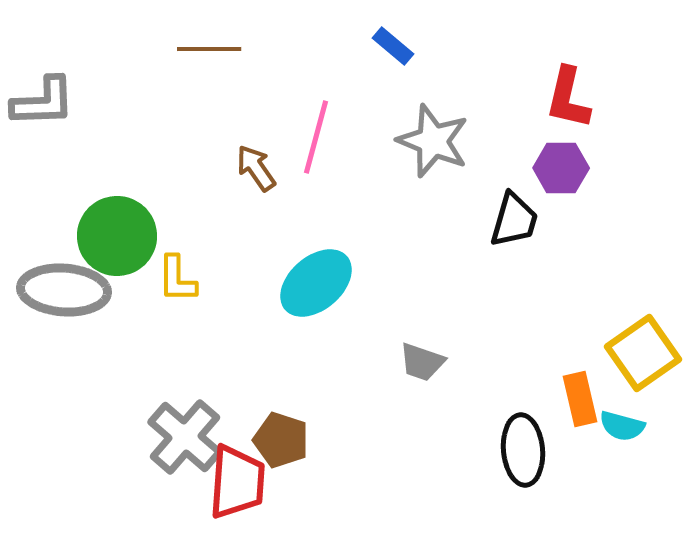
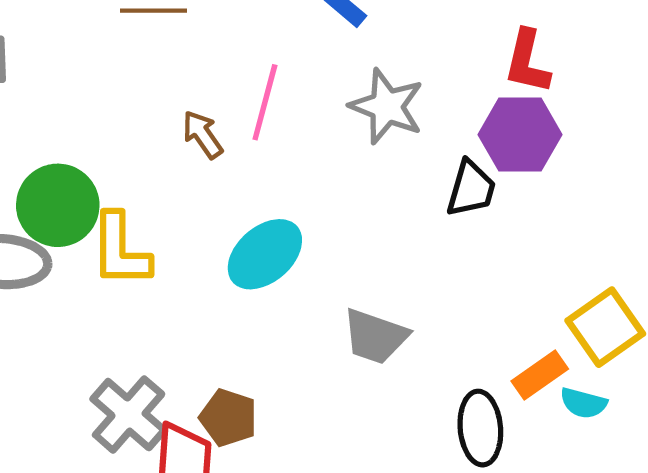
purple hexagon: (561, 168) -> (520, 135), size x1.4
yellow L-shape: (177, 279) -> (120, 250), size x1.5
gray trapezoid: (422, 362) -> (375, 336), size x1.4
orange rectangle: (580, 399) -> (540, 375), turned 68

